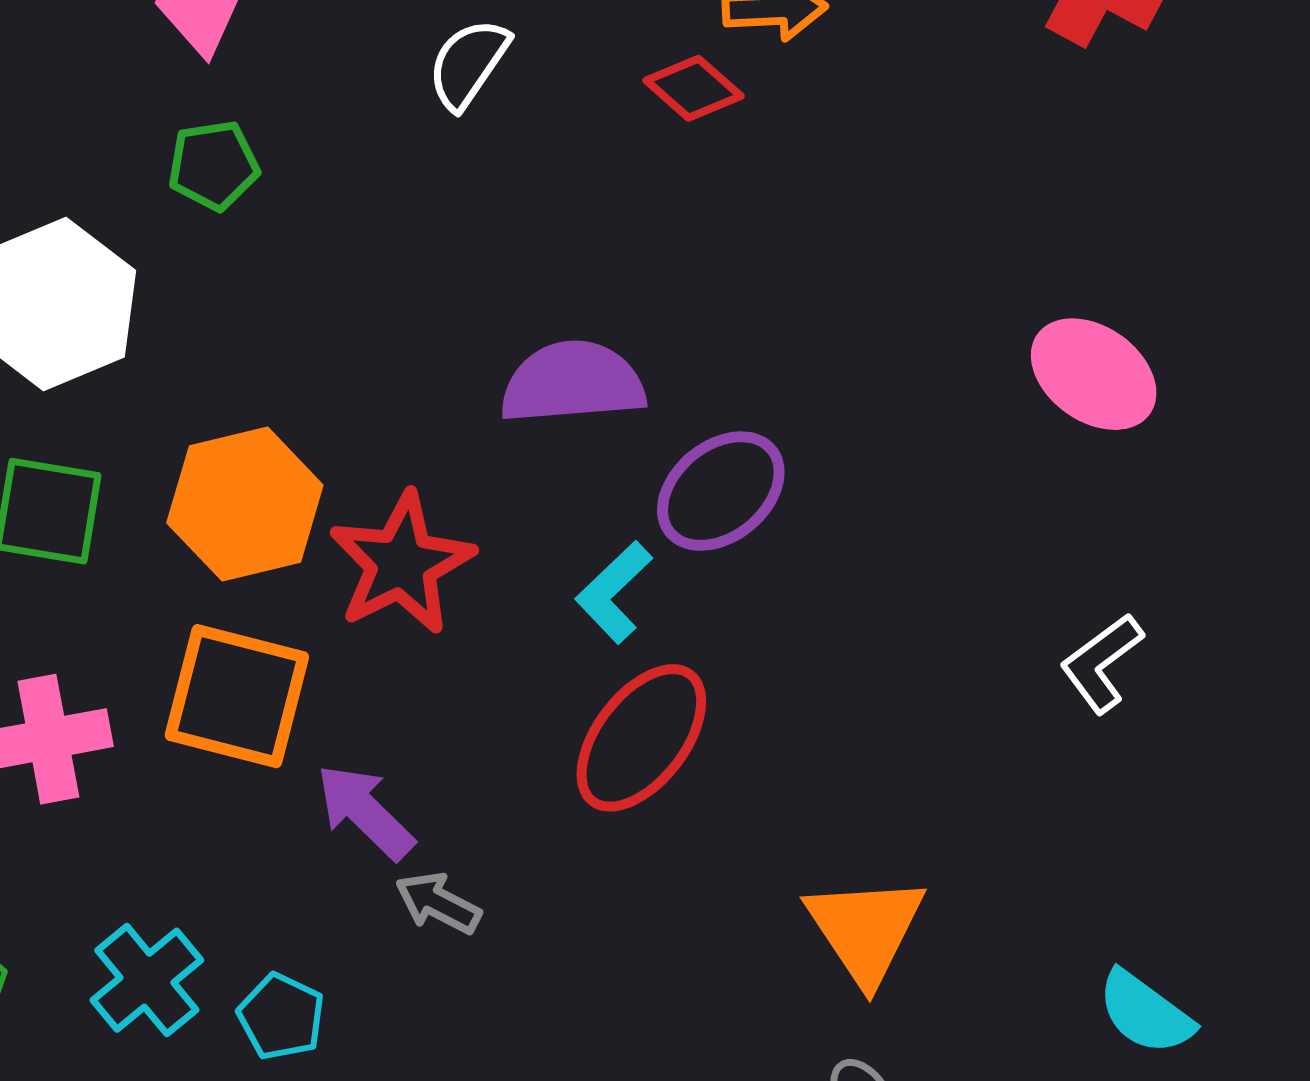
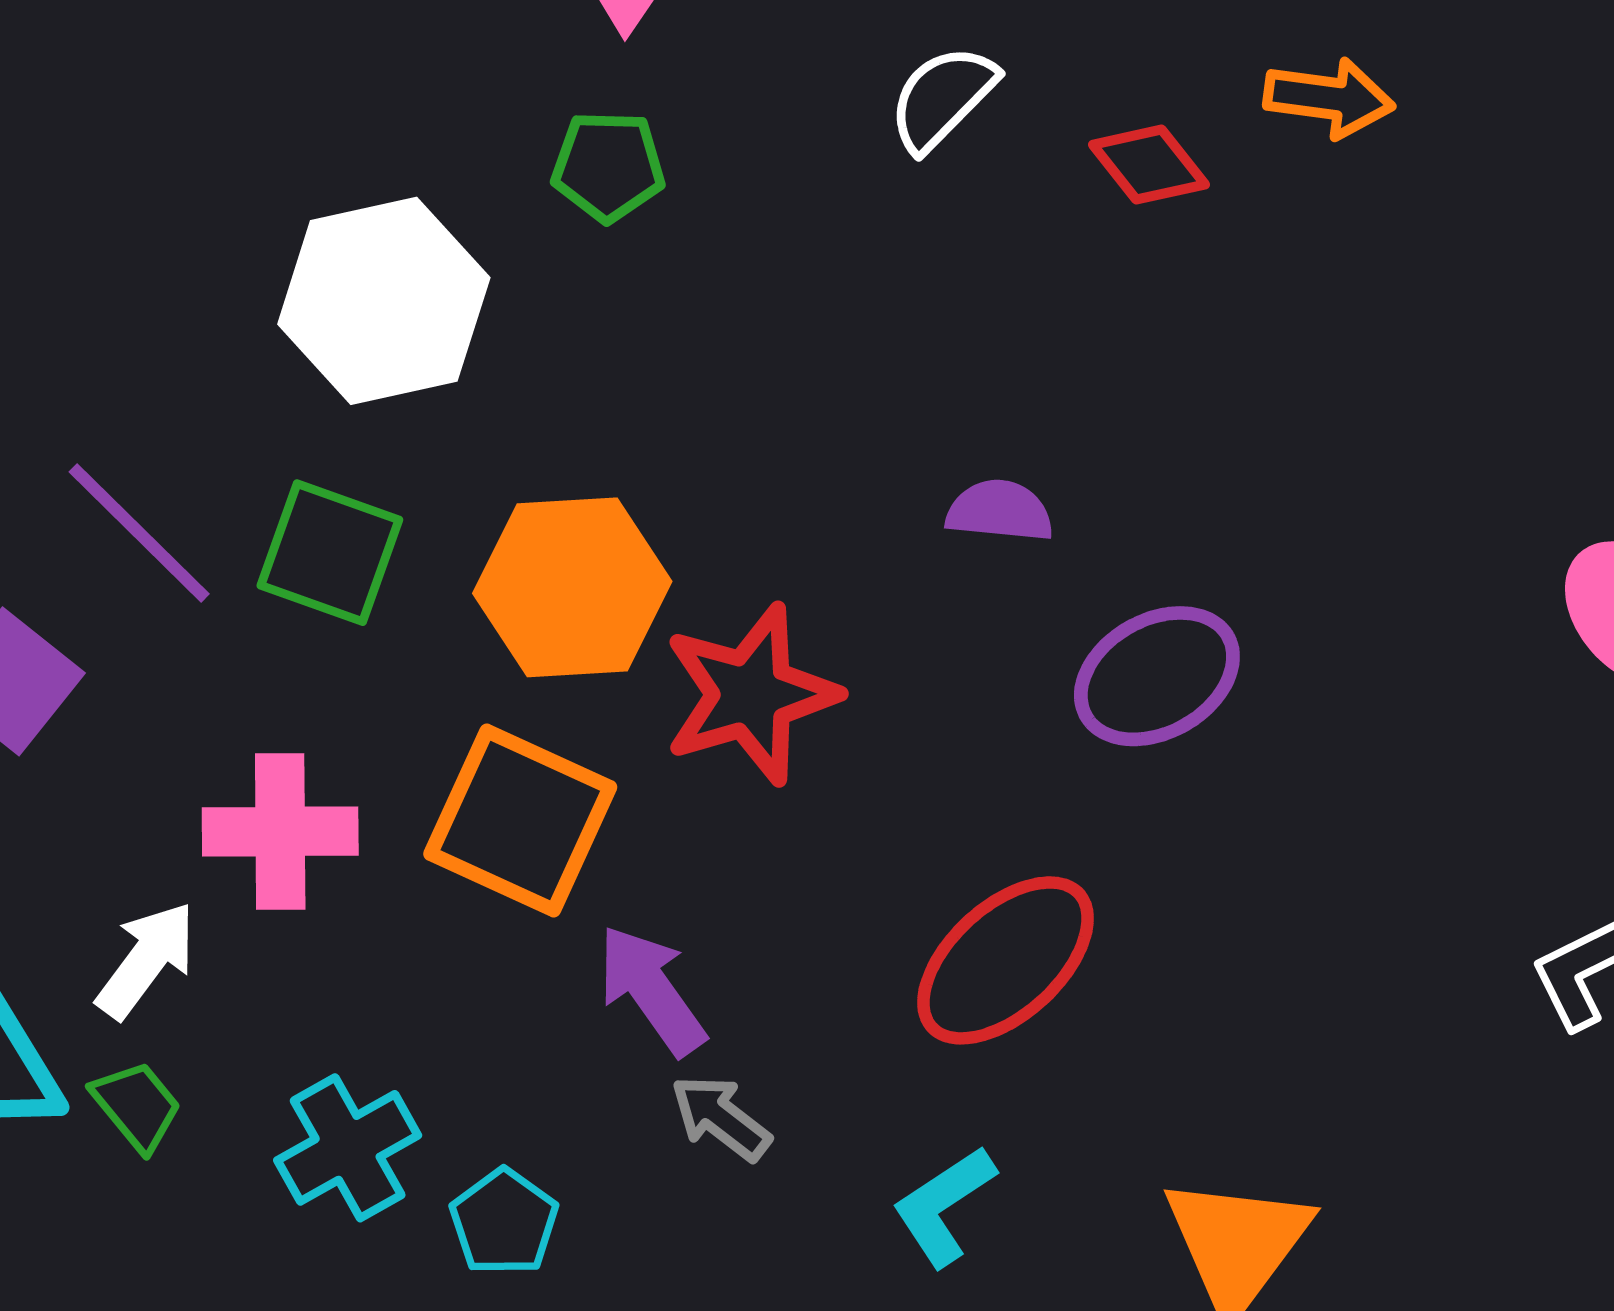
red diamond: (694, 88) -> (1149, 165), moved
purple semicircle: (573, 383) -> (1000, 511), size x0.6
cyan L-shape: (614, 592) -> (944, 1206), moved

